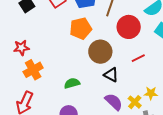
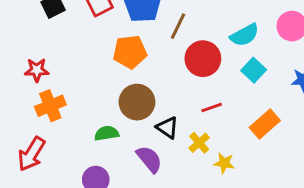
brown circle: (100, 52) -> (137, 102), moved
purple semicircle: (114, 102) -> (149, 159), moved
yellow cross: (135, 102) -> (199, 143), moved

